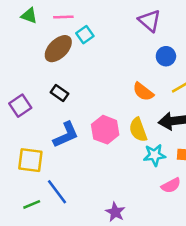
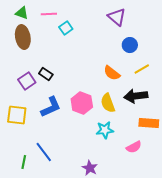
brown ellipse: (58, 49) -> (23, 37), moved, turned -55
purple square: (20, 106) -> (27, 81), moved
cyan star: (155, 155) -> (105, 130), moved
yellow square: (30, 160) -> (17, 115), moved
green line: (32, 204) -> (24, 162), turned -56

